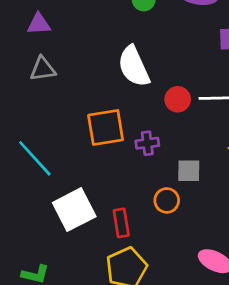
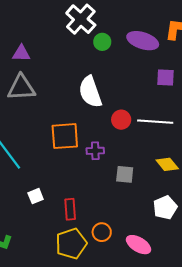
gray triangle: (43, 69) -> (21, 88), size x1.4
orange circle: (167, 200) -> (102, 232), moved
white square: (74, 210) -> (36, 196), size x0.5

